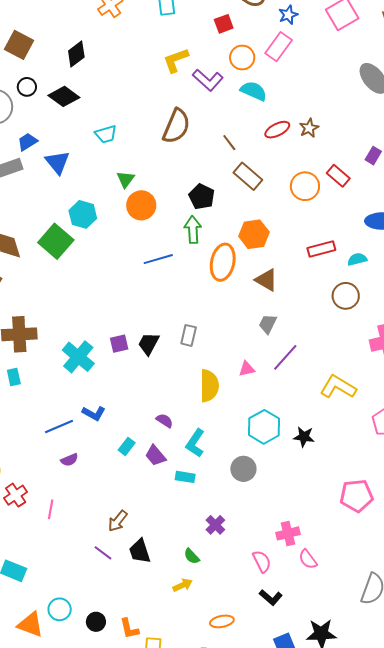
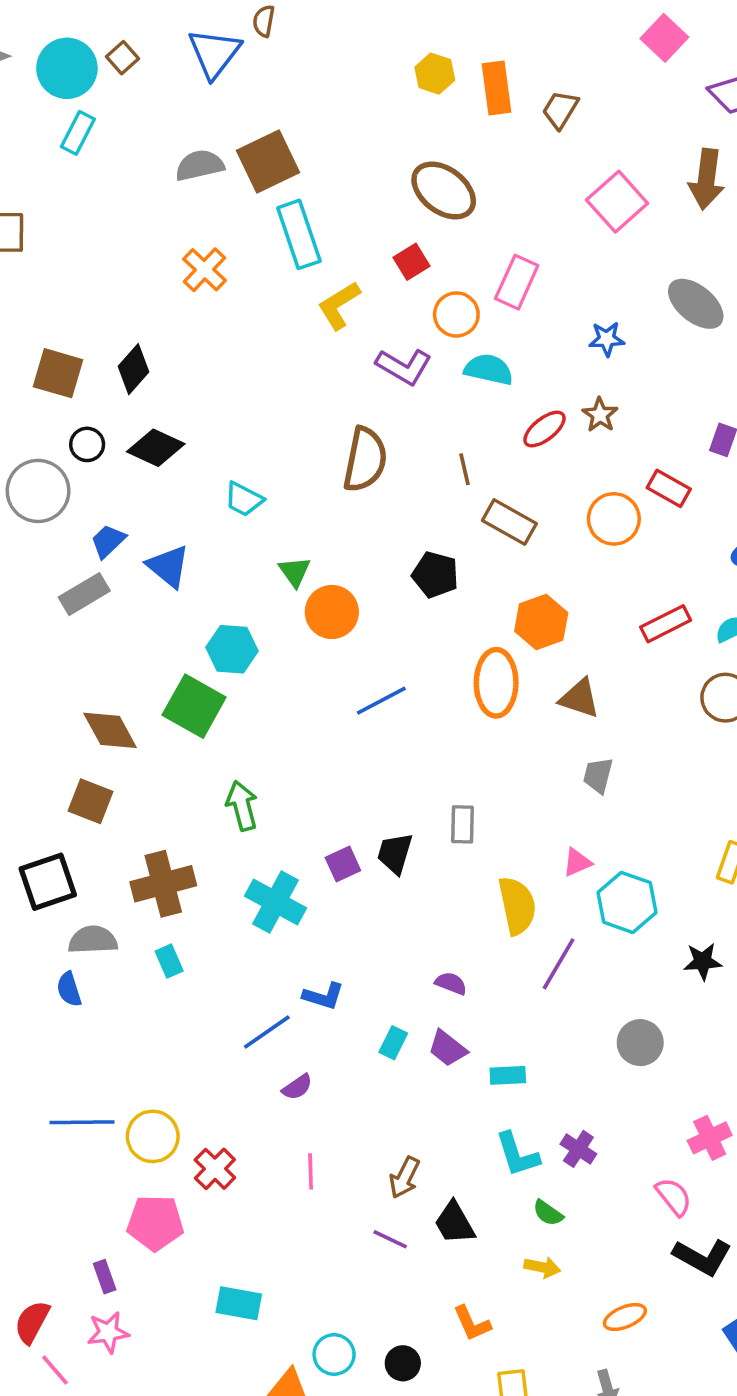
blue star: (288, 15) -> (607, 339), moved, turned 30
black diamond: (76, 54) -> (134, 369), moved
yellow L-shape: (176, 60) -> (339, 305), moved
cyan trapezoid: (106, 134) -> (244, 499), turned 55
brown line: (229, 143) -> (465, 469), turned 36
green arrow: (193, 230) -> (242, 806), moved
purple line: (285, 357) -> (559, 964), moved
cyan hexagon: (264, 427) -> (627, 902), moved
cyan L-shape: (195, 443) -> (517, 1154), moved, turned -40
gray circle: (243, 469) -> (640, 1043), moved
pink line: (51, 509) -> (311, 1171), moved
yellow arrow: (183, 585) -> (542, 1267), turned 48
black L-shape: (271, 597) -> (702, 1257), size x1.4
orange L-shape: (129, 629) -> (472, 1323), moved

